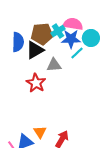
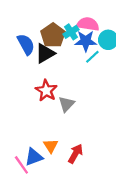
brown pentagon: (42, 34) -> (53, 35), turned -30
blue semicircle: (18, 42) -> (26, 44), turned -30
gray triangle: (54, 65) -> (66, 104), moved, turned -42

